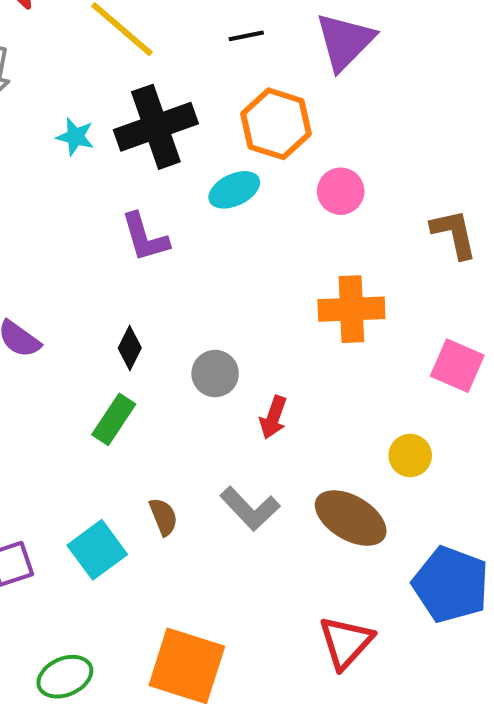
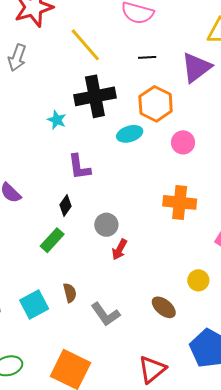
cyan star: (75, 137) -> (57, 120), moved
purple L-shape: (145, 237) -> (79, 167), moved
red arrow: (273, 417) -> (119, 249), moved
gray L-shape: (250, 509) -> (105, 314), moved
brown ellipse: (351, 518) -> (164, 307), size x0.7

